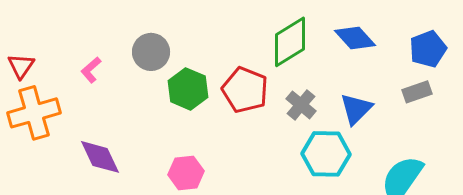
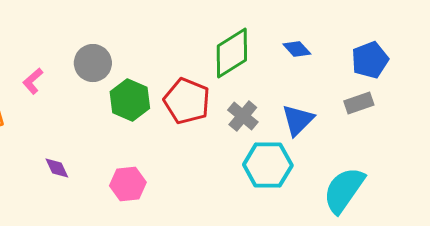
blue diamond: (355, 38) -> (297, 49), size x0.7
purple diamond: (100, 157) -> (57, 168), moved, size x0.6

